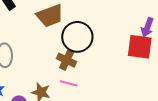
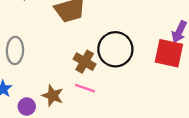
black circle: (77, 37) -> (115, 49), moved

